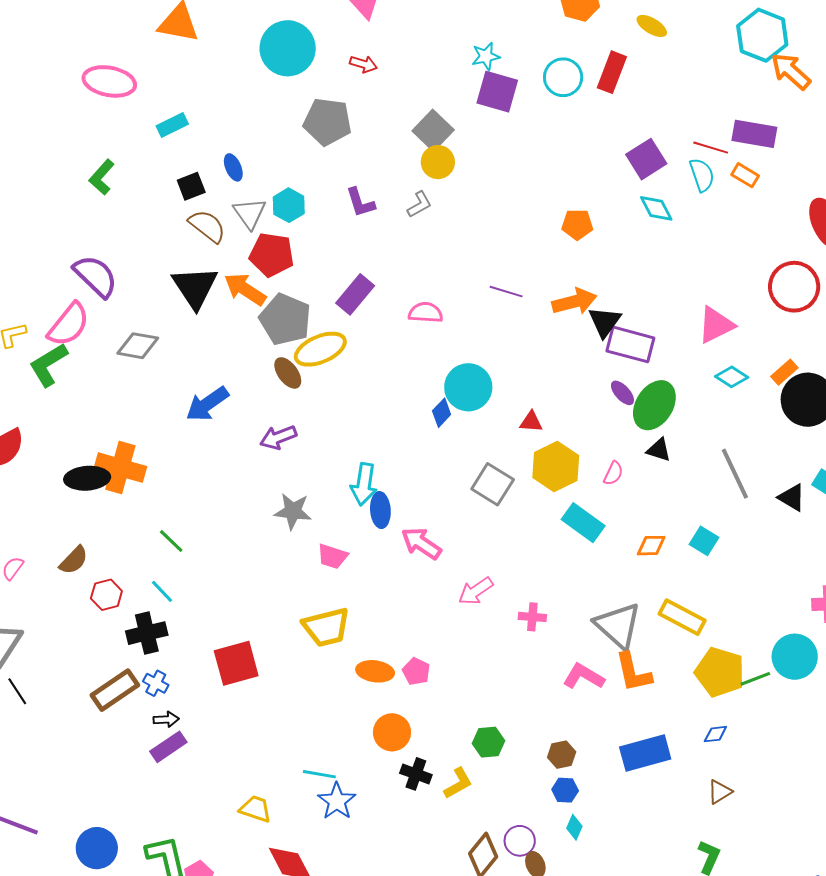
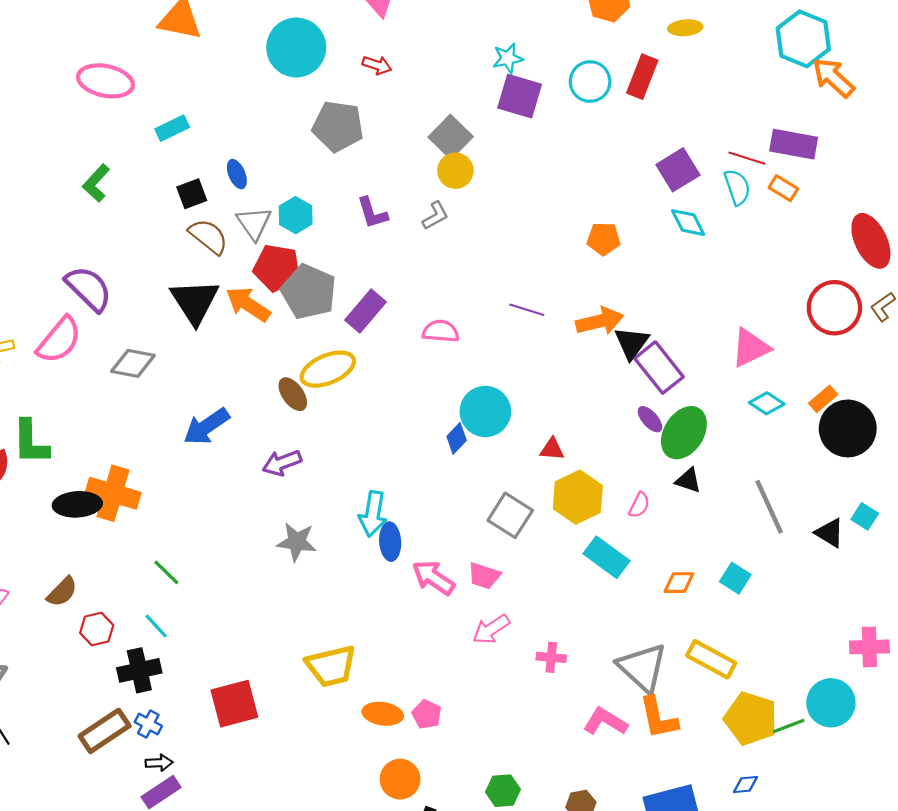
yellow ellipse: (652, 26) -> (685, 28), turned -36
gray pentagon: (285, 319) -> (309, 292), moved
purple rectangle: (630, 344) -> (659, 368), turned 36
green L-shape: (48, 365) -> (31, 442), moved, turned -60
pink trapezoid: (332, 556) -> (484, 576), moved

